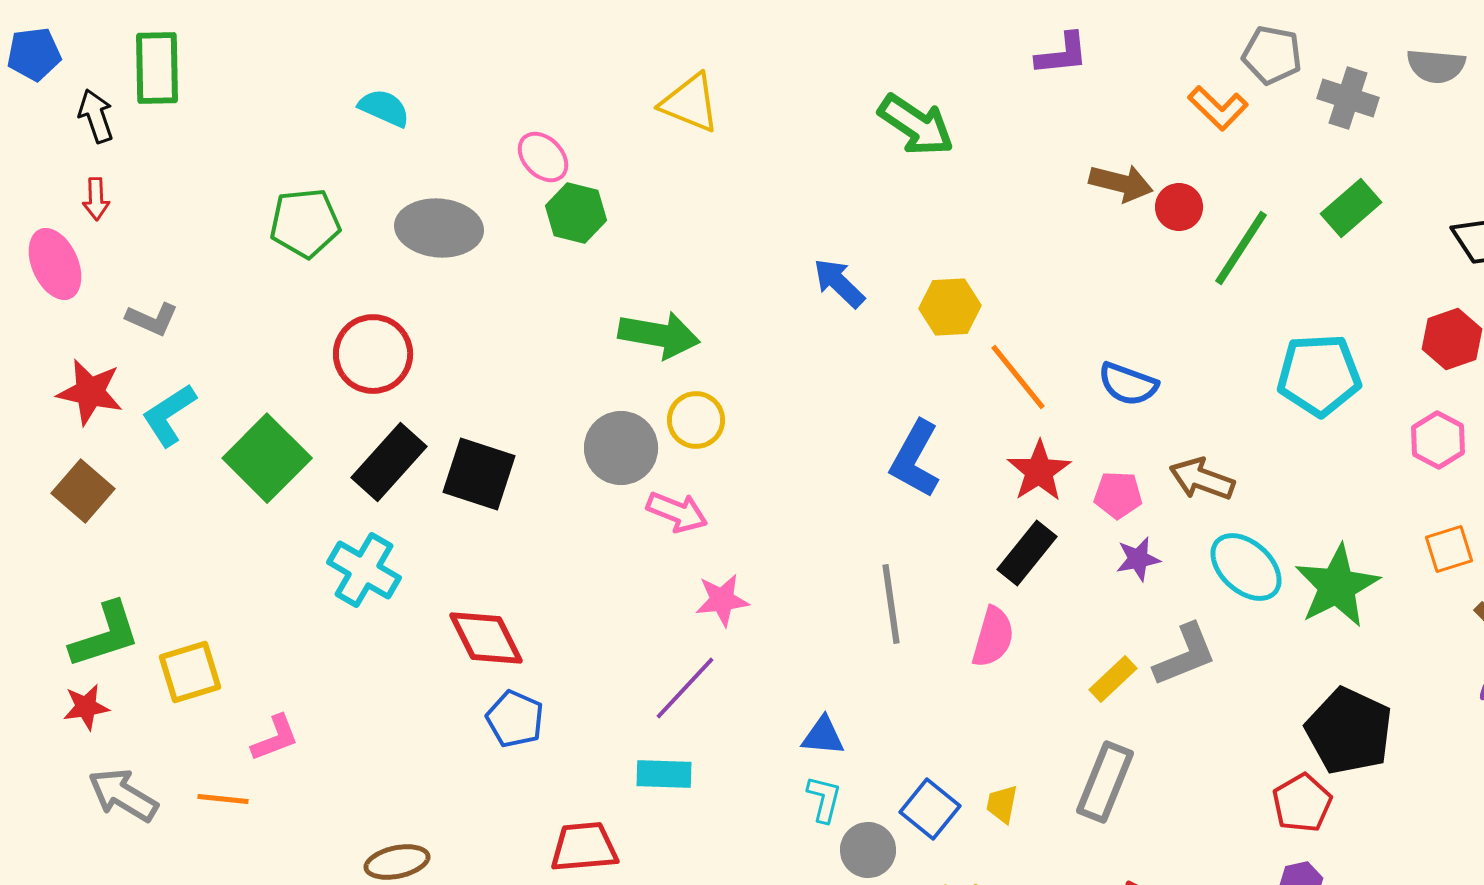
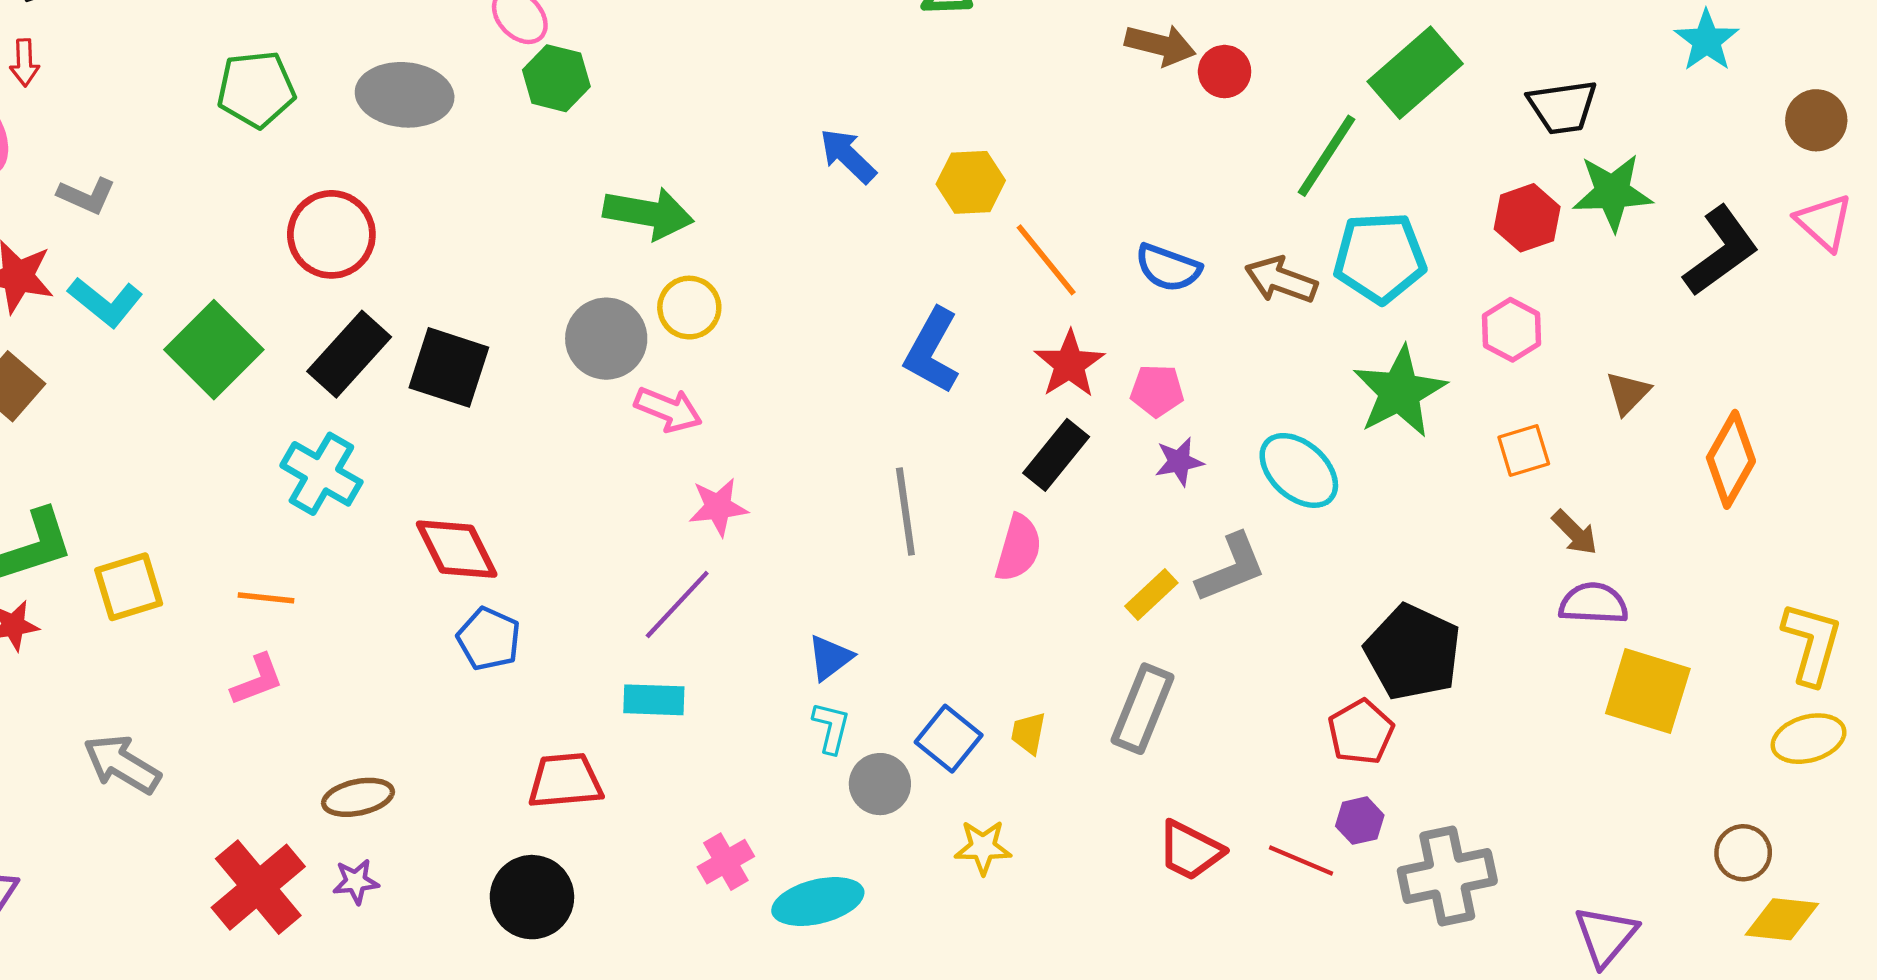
green rectangle: (1351, 208) -> (1415, 73), size x1.4
green line: (1241, 248) -> (1326, 156), moved
cyan L-shape: (169, 415) -> (105, 302), turned -108
brown arrow: (1202, 479) -> (1281, 280), moved
green star: (1337, 586) -> (1400, 392), moved
blue triangle: (823, 736) -> (830, 658), turned -42
pink L-shape: (275, 738) -> (257, 680), moved
gray arrow: (123, 795) -> (122, 764), moved
orange line: (223, 799) -> (266, 598), moved

